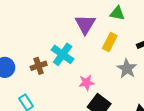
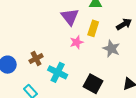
cyan cross: (63, 54) -> (58, 72), moved
pink star: (87, 83) -> (77, 42), moved

